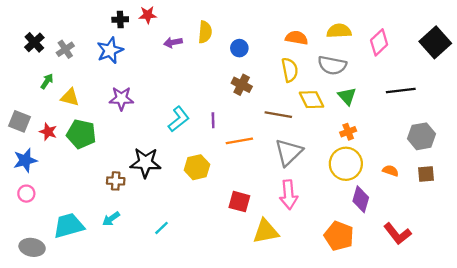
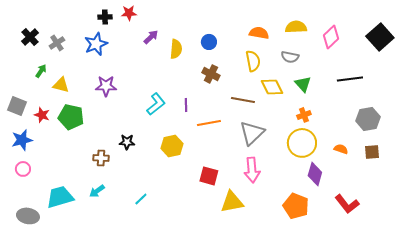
yellow semicircle: (205, 32) -> (176, 49), moved
purple arrow: (173, 42) -> (151, 37), turned 147
gray semicircle: (332, 65) -> (290, 57), size x0.7
black star: (145, 163) -> (127, 142), size x0.6

